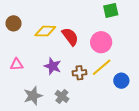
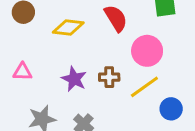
red semicircle: (70, 37) -> (116, 18), moved
brown cross: (79, 73) -> (109, 77), moved

